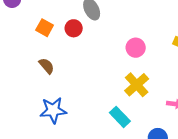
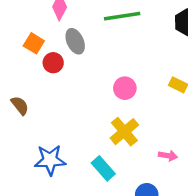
orange square: (45, 28) -> (34, 43), moved
blue star: (53, 110) -> (50, 160), moved

